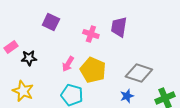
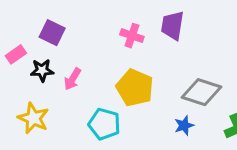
purple square: (51, 22) -> (52, 33), moved
pink arrow: (68, 64) -> (72, 79), moved

